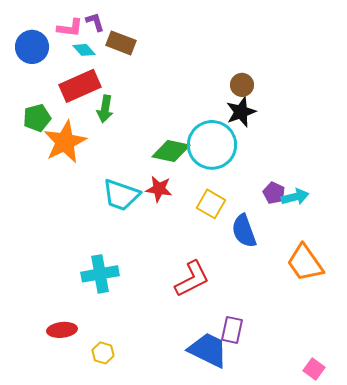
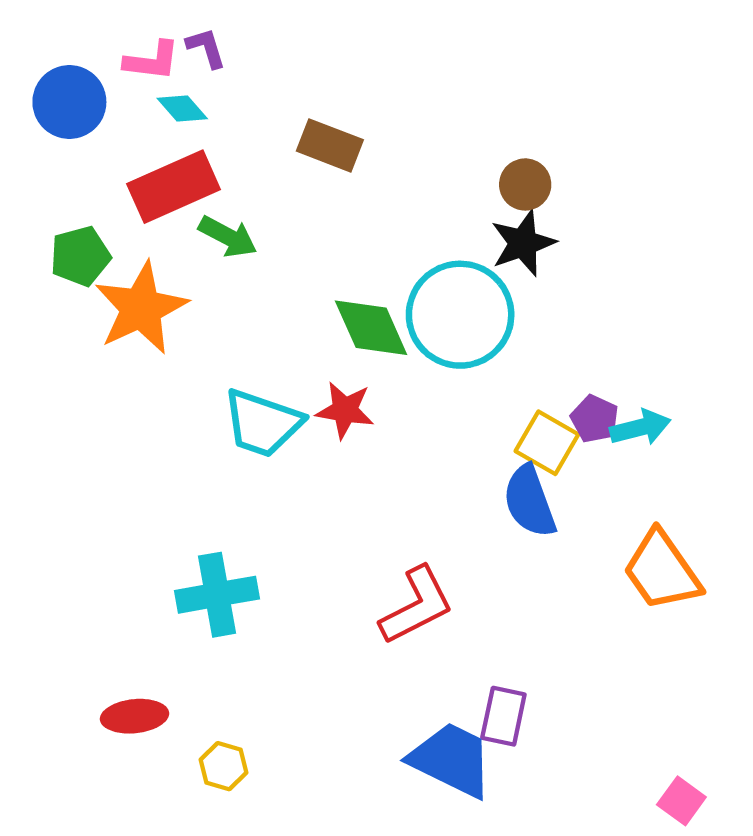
brown rectangle: (121, 43) -> (330, 145), moved
green arrow: (105, 109) -> (228, 237), turned -72
green diamond: (171, 151) -> (371, 328), turned 54
yellow square: (211, 204) -> (547, 443), moved

